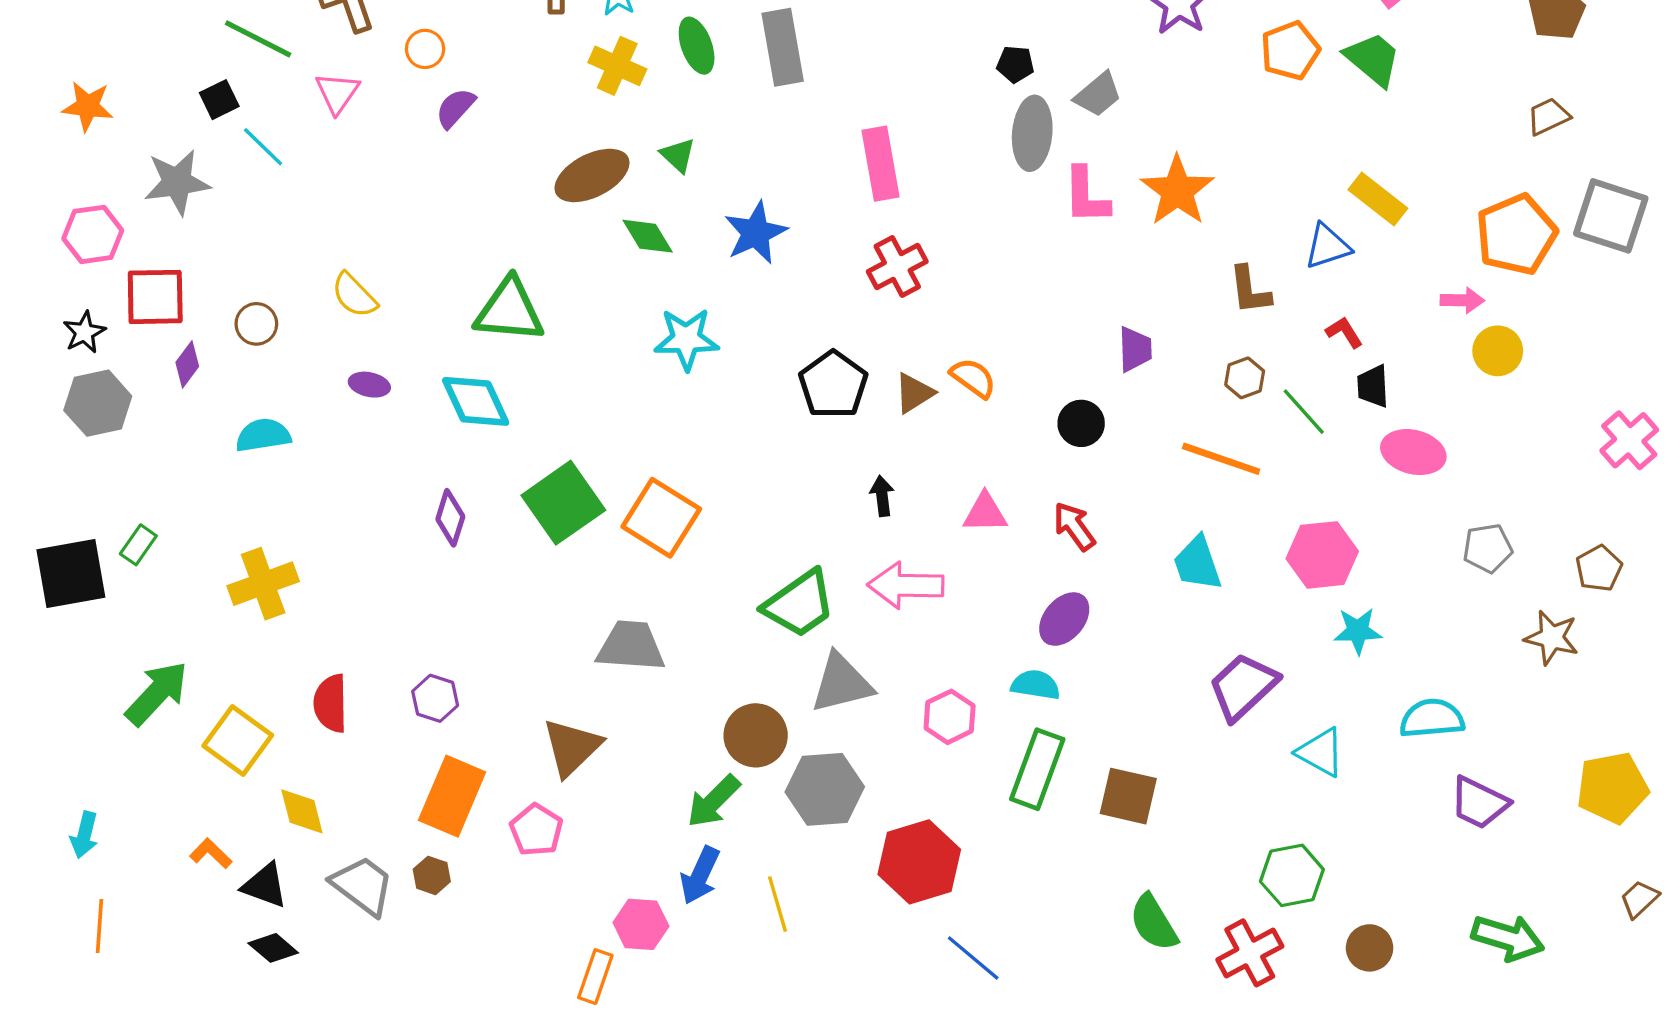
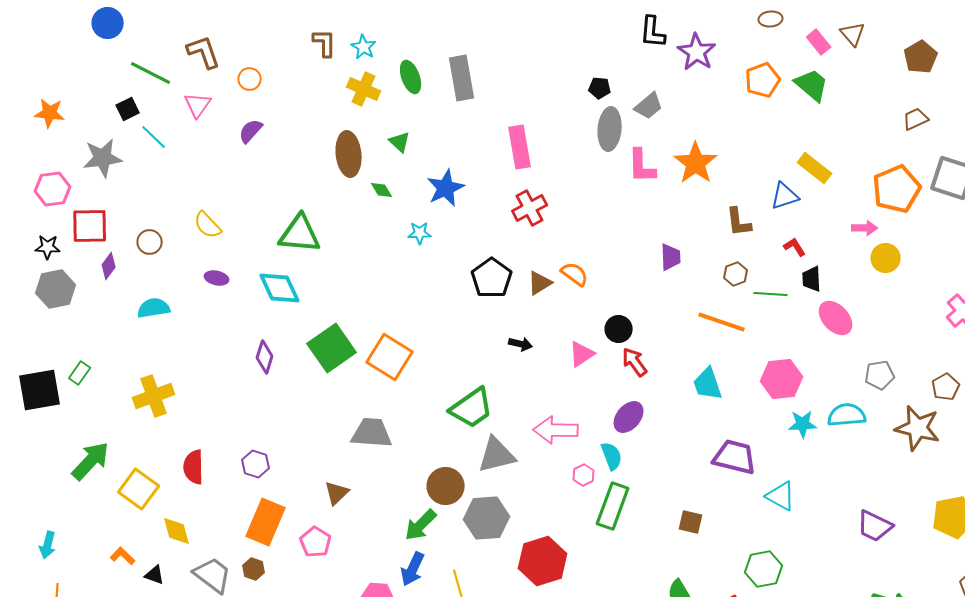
purple semicircle: (455, 108) -> (251, 131), moved
brown ellipse: (592, 175) -> (349, 154), turned -69
green diamond: (648, 236) -> (382, 190), size x0.7
black star: (84, 332) -> (48, 247), turned 30
cyan star: (686, 339) -> (420, 233), moved, size x0.6
green line: (1304, 412) -> (771, 294), turned -44
black circle: (1081, 423) -> (619, 329), moved
pink ellipse: (1413, 452) -> (836, 318), turned 33
black arrow: (882, 496) -> (521, 344), turned 110
pink triangle: (985, 513) -> (582, 354), turned -32
pink arrow: (906, 585) -> (556, 430), moved
brown star: (1552, 638) -> (918, 428), size x1.4
cyan semicircle: (1036, 685) -> (612, 456), turned 60
purple trapezoid: (1243, 686) -> (735, 457), turned 57
pink hexagon: (950, 717) -> (584, 475), moved, size x0.7
cyan semicircle: (1432, 719) -> (847, 415), moved
brown triangle: (572, 747) -> (337, 493), size x0.7
brown square: (1128, 796) -> (691, 522), moved, size x0.7
black triangle: (265, 886) -> (155, 575), size x0.7

